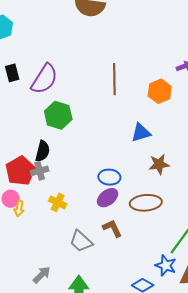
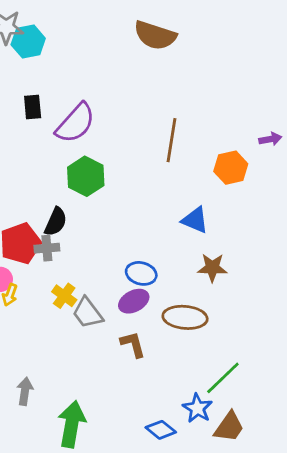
blue triangle: (141, 133) -> (195, 220), turned 30
gray trapezoid: (81, 241) -> (88, 313), moved
gray arrow: (42, 275) -> (25, 391), turned -48

